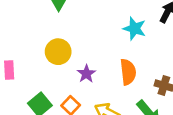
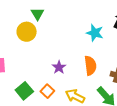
yellow circle: (58, 52) -> (27, 32), moved

